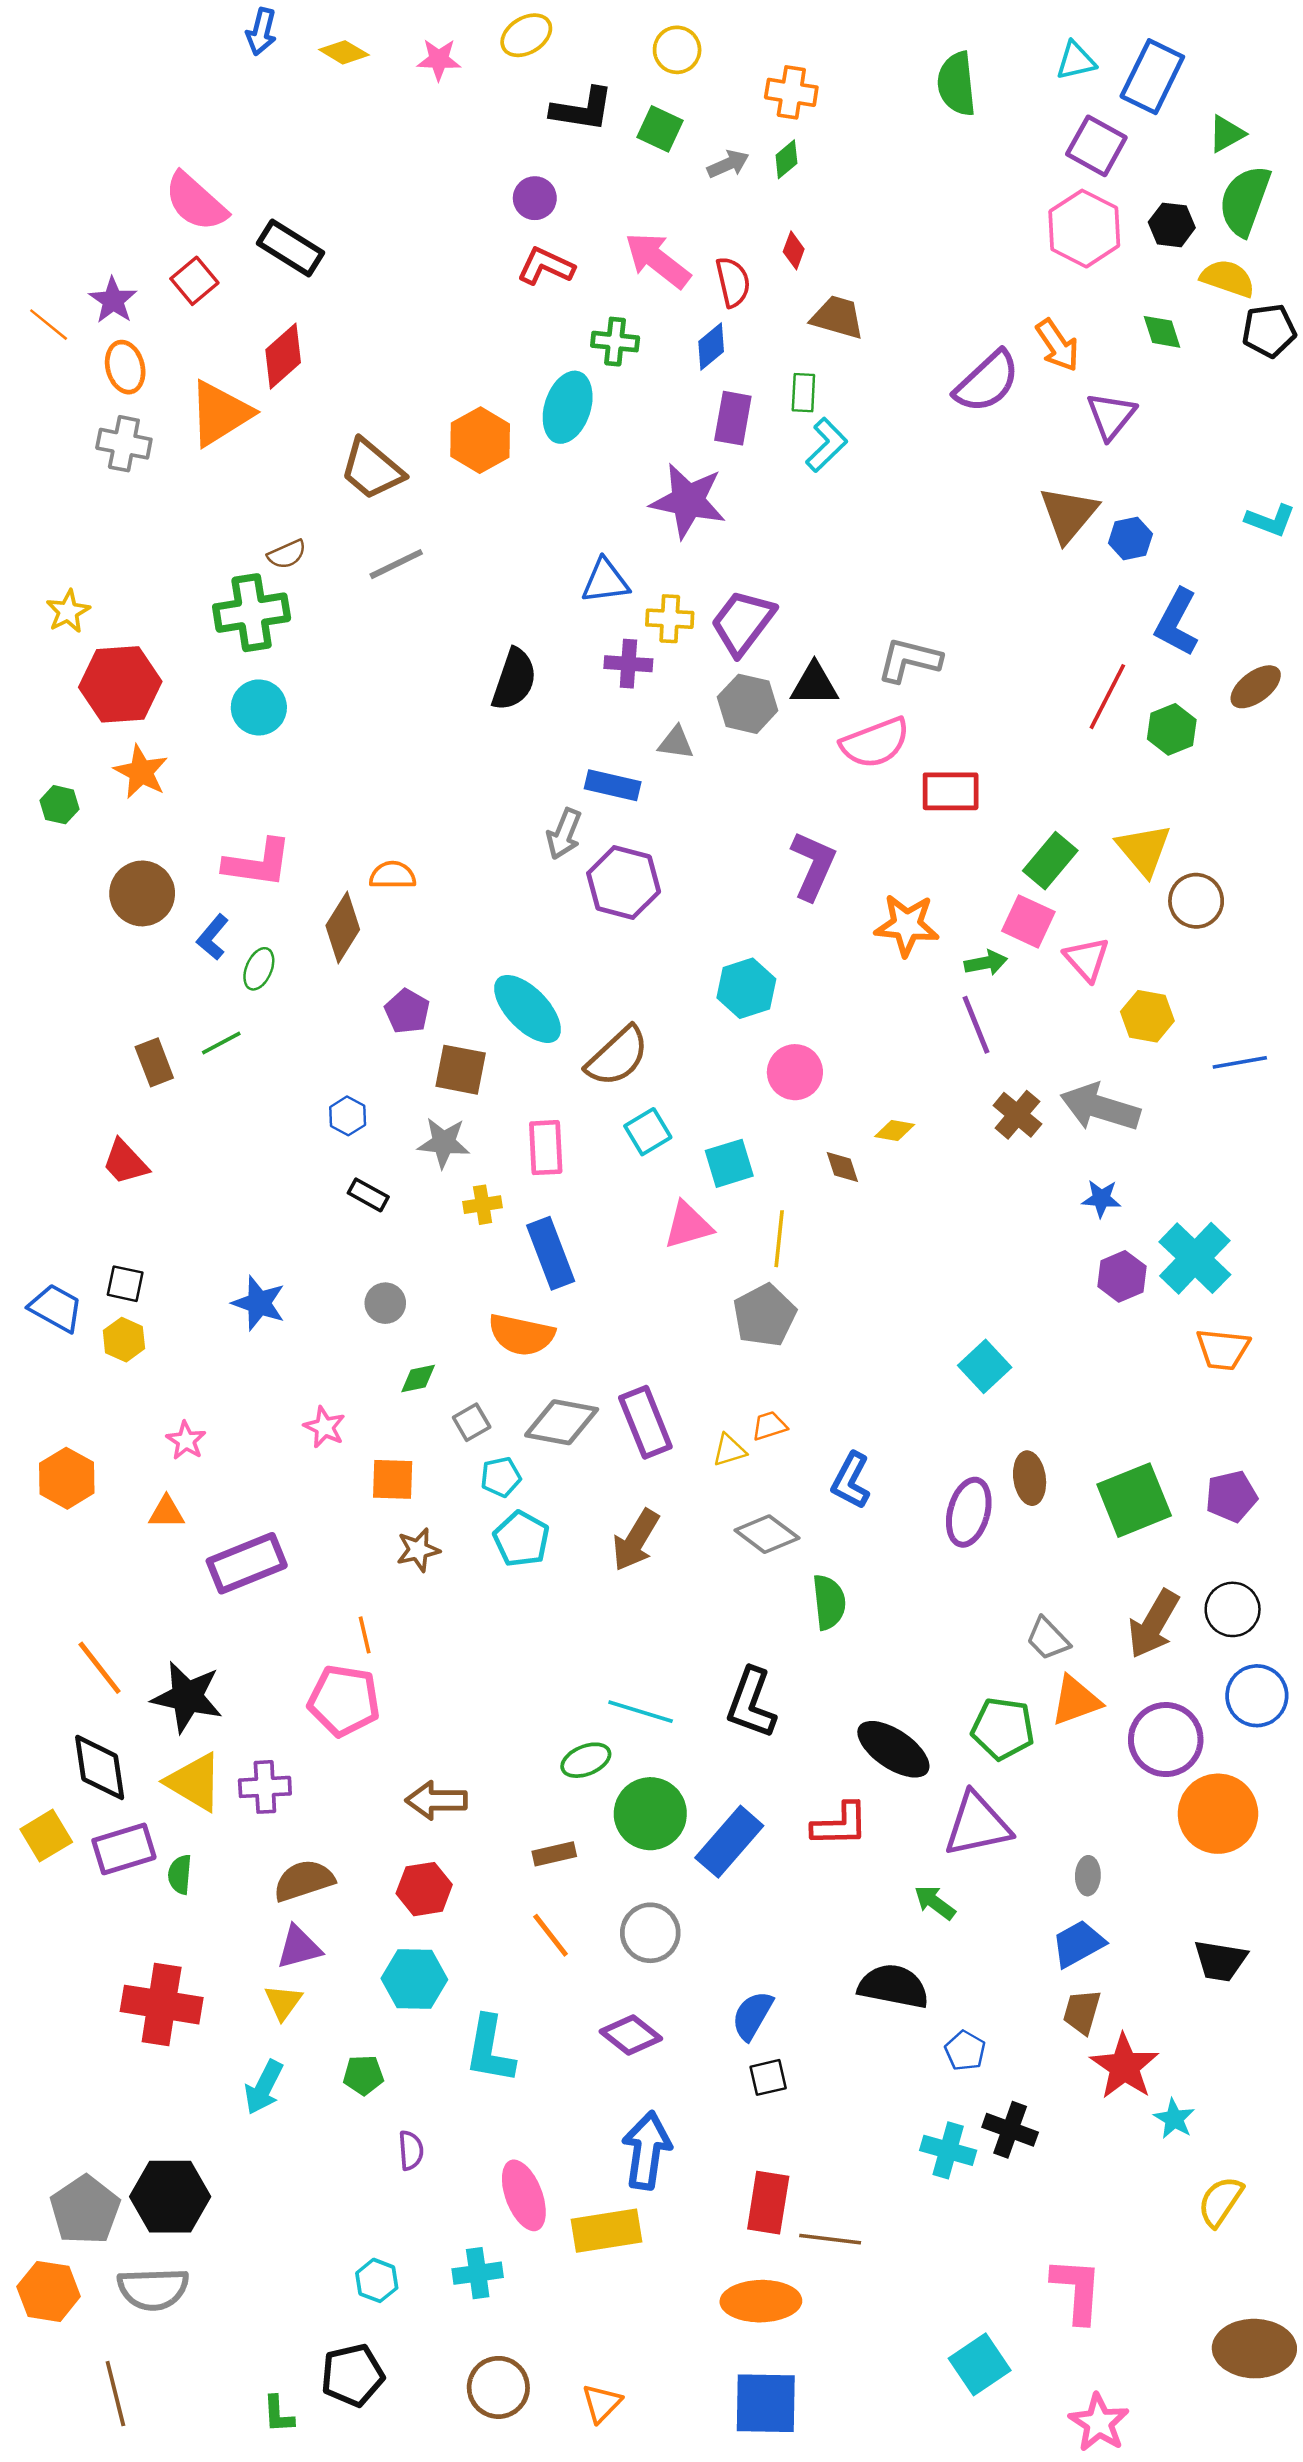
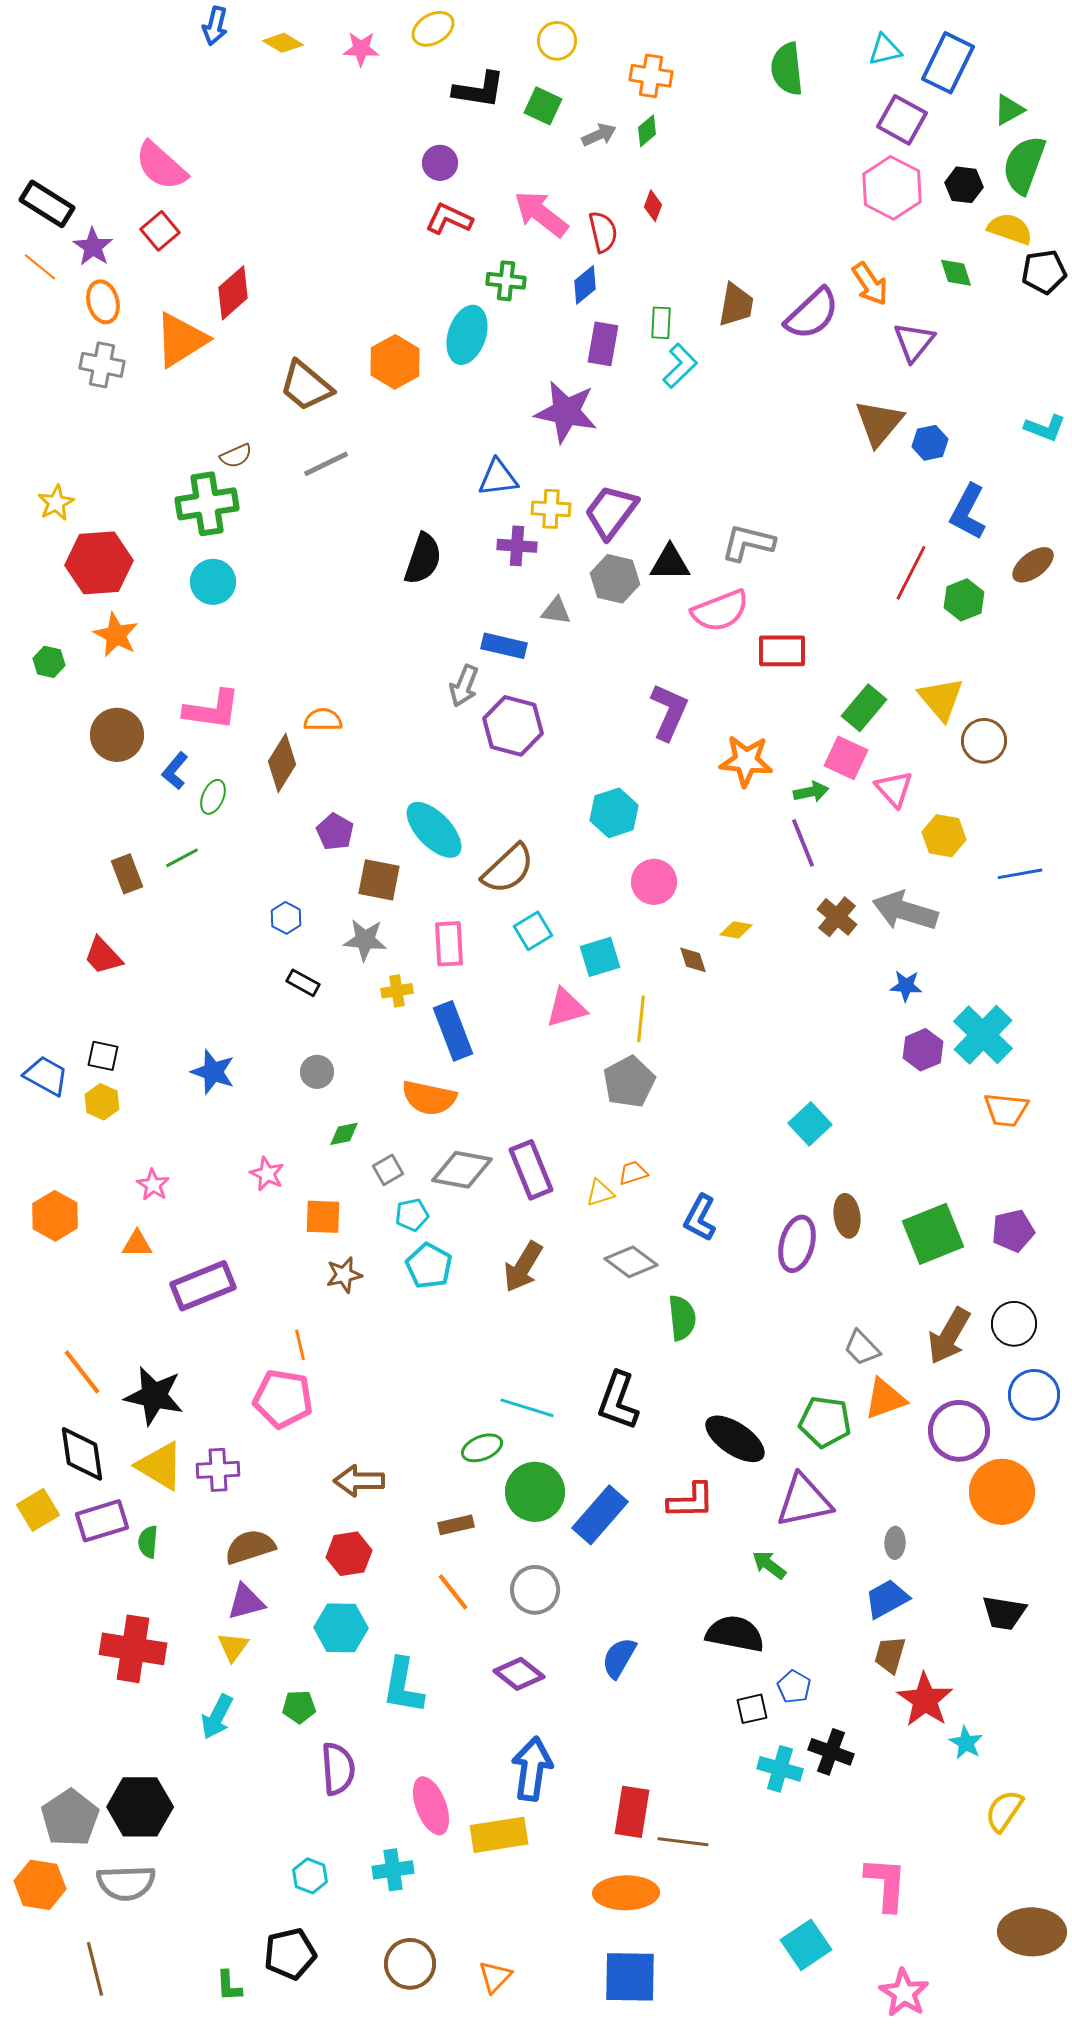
black rectangle: (290, 248) -> (47, 204), moved
brown trapezoid: (837, 317) -> (736, 305), moved, turned 84
black square: (768, 2077) -> (752, 1709), moved
purple semicircle: (411, 2150) -> (338, 1769), size x1.6

